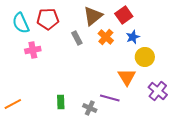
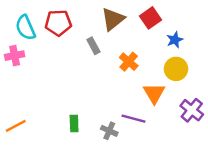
orange cross: (106, 37) -> (129, 62), moved
blue star: (133, 37) -> (175, 40), moved
pink cross: (33, 50) -> (15, 56), moved

